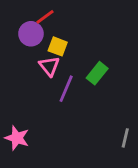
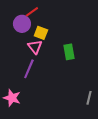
green rectangle: (97, 73) -> (69, 52), turned -49
purple line: (66, 89) -> (29, 69), moved

